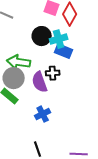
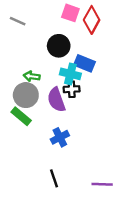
cyan cross: (59, 39) -> (70, 74), moved, turned 30
green arrow: (19, 62) -> (32, 76), size x0.6

